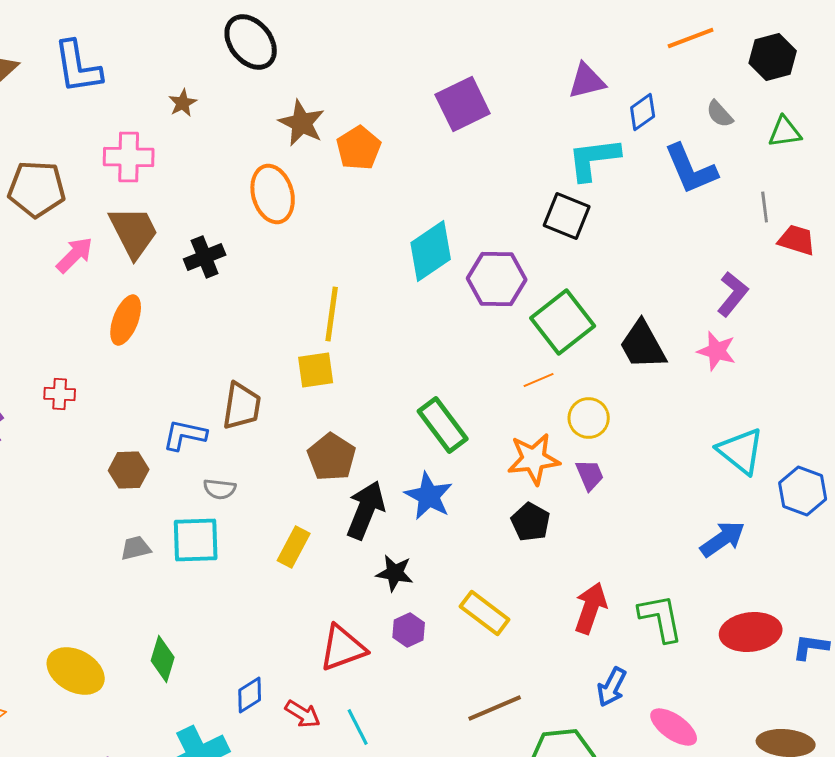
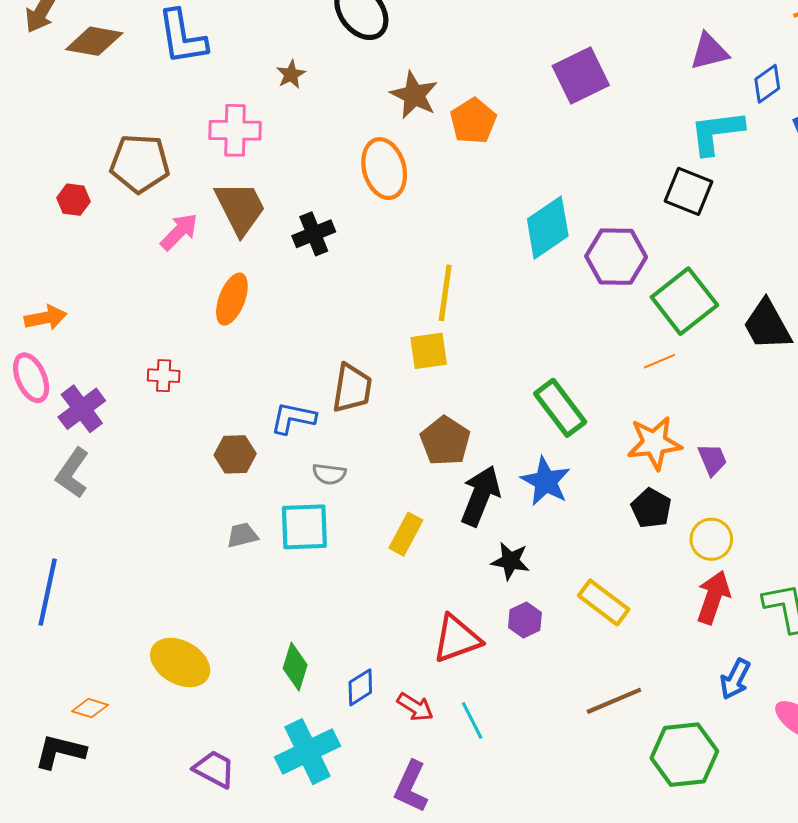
yellow circle: (589, 418) -> (711, 539), moved
green diamond: (163, 659) -> (295, 667), moved

